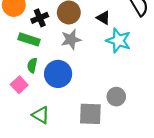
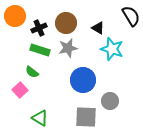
green rectangle: (29, 39) -> (40, 50), moved
green semicircle: (32, 65) -> (32, 72), turned -64
blue circle: (58, 74) -> (83, 80), moved

